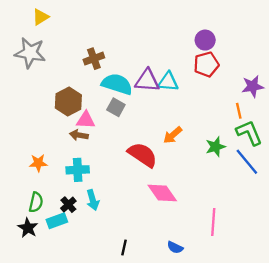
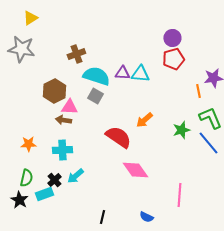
purple triangle: (147, 81) -> (122, 73), size x0.7
orange line: (239, 111) -> (198, 91), moved
cyan arrow: (93, 200) -> (75, 176), turned 66

